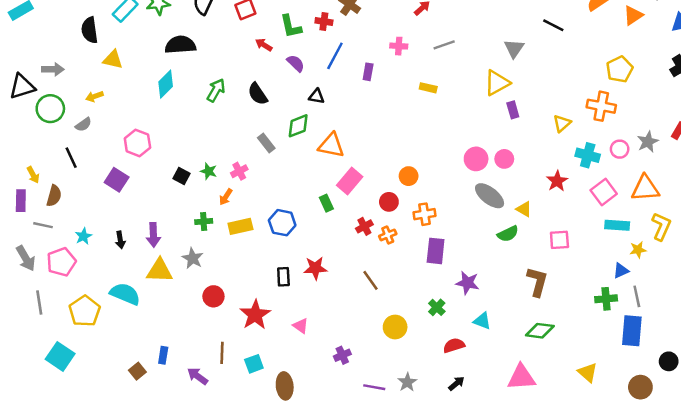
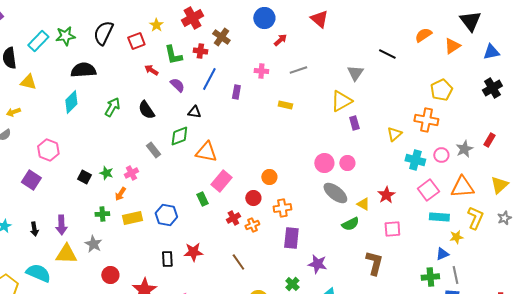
red star: (557, 181) -> (386, 195), moved

